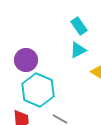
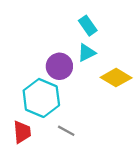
purple circle: (26, 60) -> (59, 66), moved

